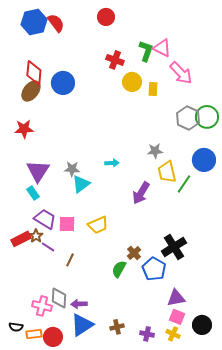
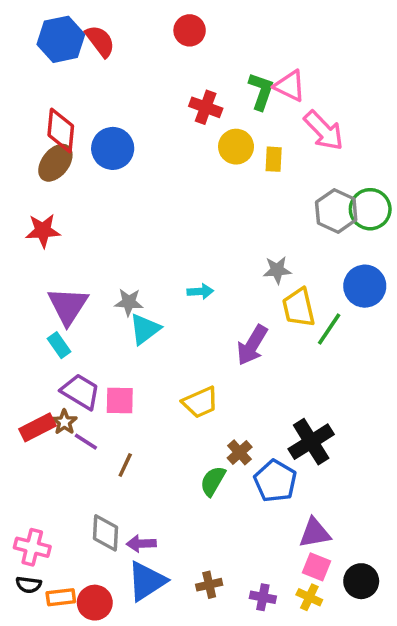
yellow trapezoid: (98, 225) -> (200, 402), moved
pink cross: (42, 306) -> (32, 547), moved

